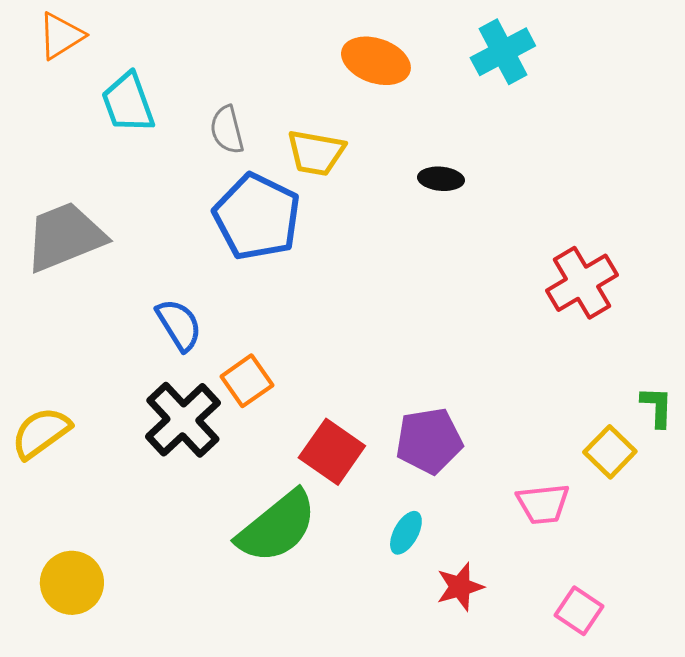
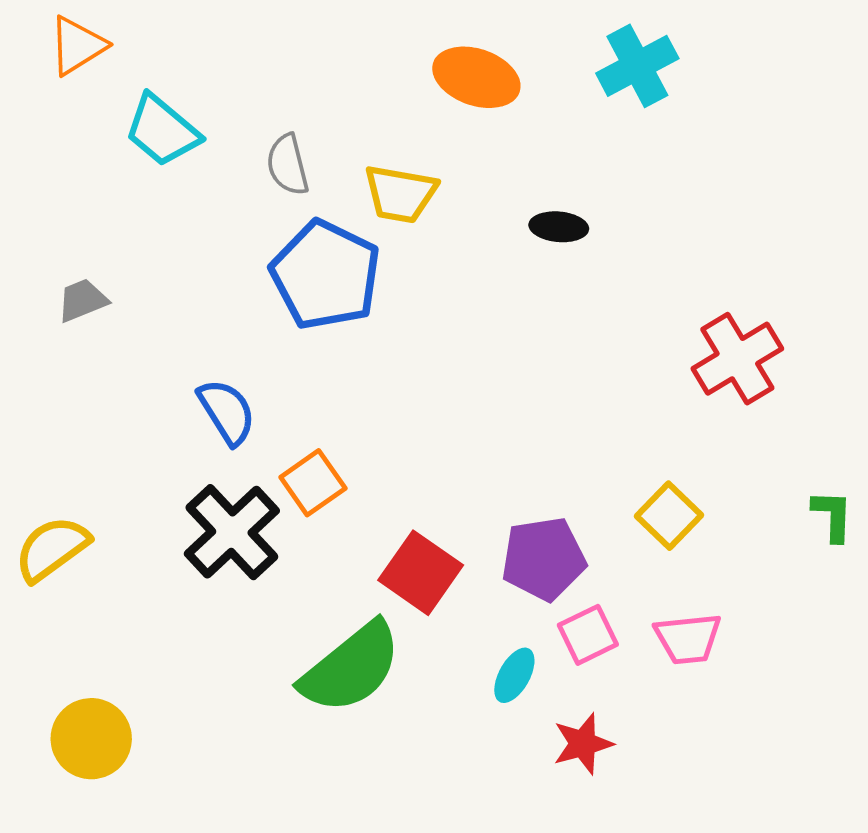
cyan trapezoid: (128, 103) -> (162, 131), turned -30
gray trapezoid: (65, 237) -> (82, 300), size x0.5
yellow square: (610, 452) -> (669, 516), moved
pink square: (579, 611) -> (588, 635), moved, turned 30

